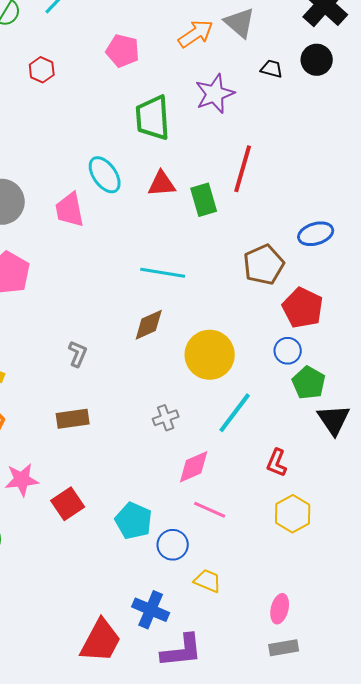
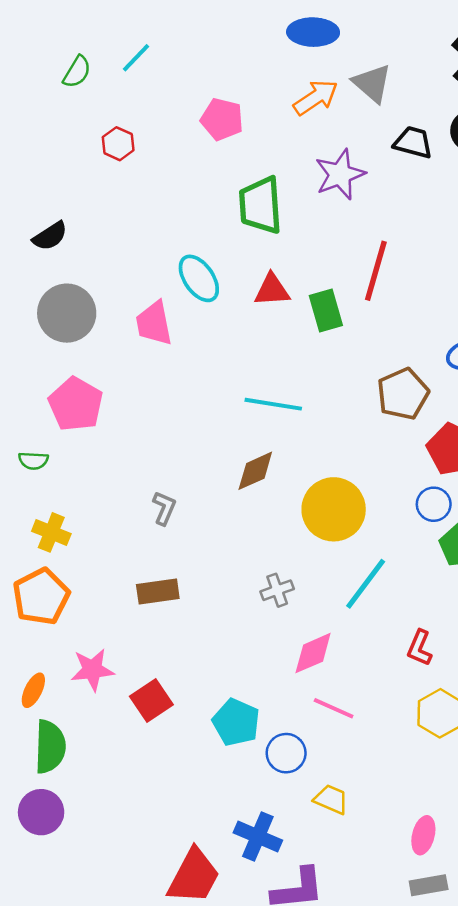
black trapezoid: (272, 69) -> (413, 142), size x1.4

